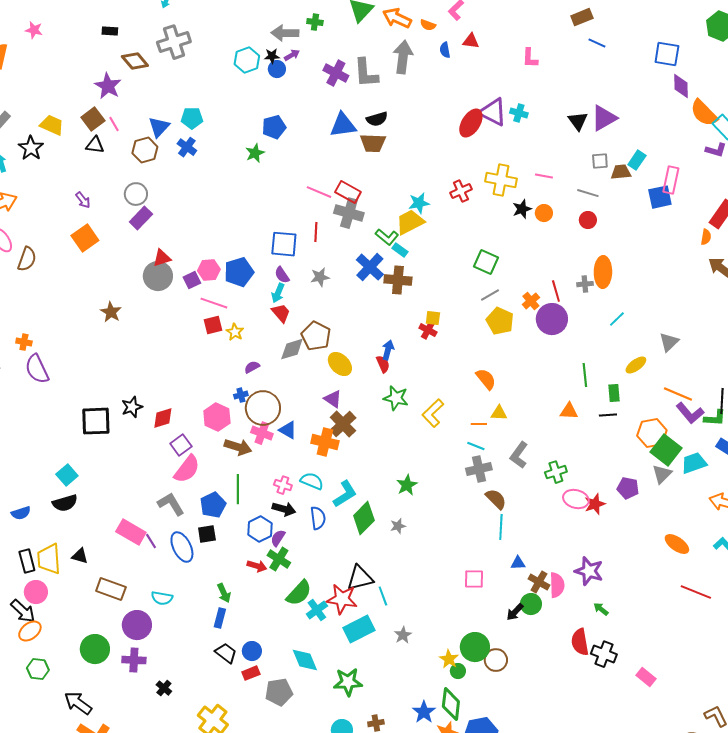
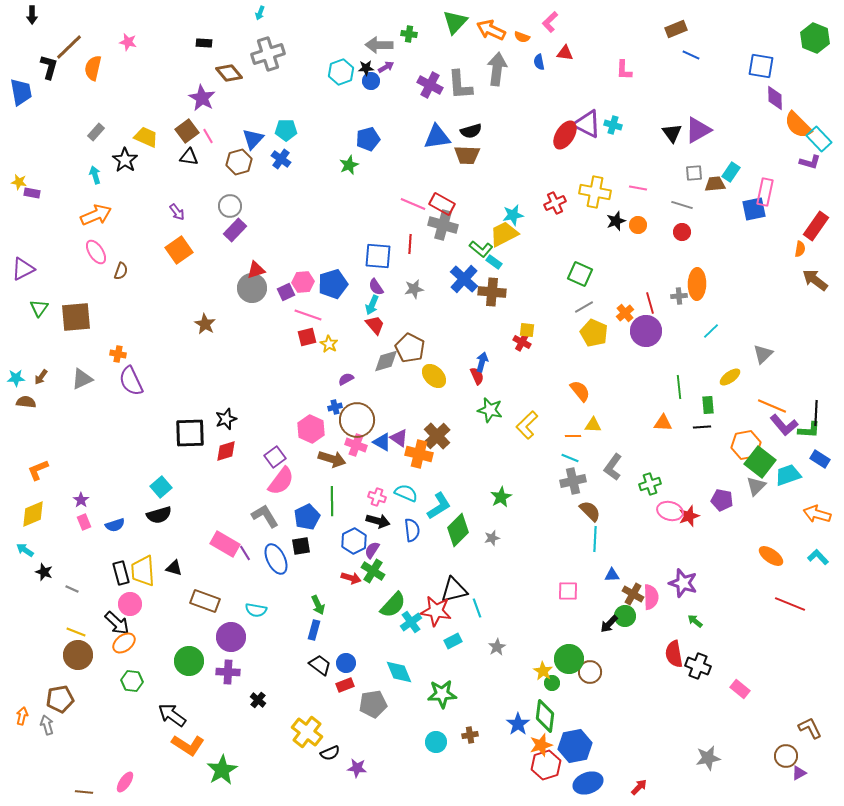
brown semicircle: (27, 259) -> (121, 271), size x0.7
purple triangle: (333, 399) -> (399, 438), moved
red diamond: (163, 418) -> (226, 451), moved
cyan rectangle: (359, 629) -> (453, 641), size x0.6

